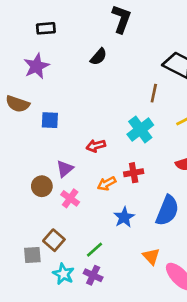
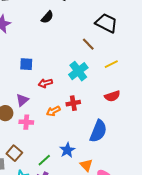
brown line: (154, 93) -> (88, 44), turned -56
blue square: (50, 120) -> (26, 64), moved
pink cross: (70, 198) -> (26, 122), turned -32
blue star: (124, 217) -> (67, 150), moved

